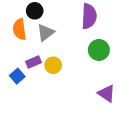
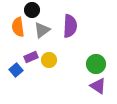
purple semicircle: (89, 16) -> (70, 26), moved
green circle: (99, 50) -> (96, 64), moved

